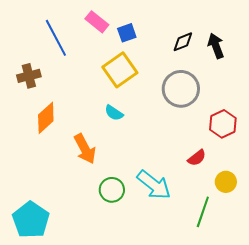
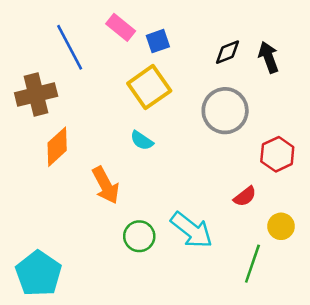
brown cross: (29, 76) -> (36, 94), size x1.4

